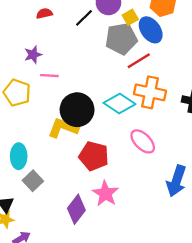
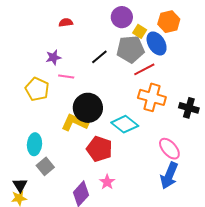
yellow square: (130, 17) -> (140, 31), turned -32
black line: (84, 18) -> (99, 57), moved
cyan diamond: (119, 104) -> (125, 124), moved
pink ellipse: (143, 141) -> (169, 149), moved
pink star: (105, 194) -> (107, 182), size x0.7

